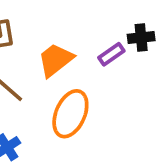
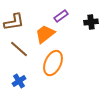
purple rectangle: (111, 54) -> (61, 16), moved

